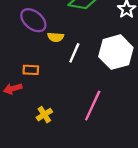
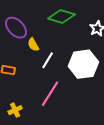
yellow semicircle: (56, 37) -> (33, 45), turned 48
pink line: (93, 106) -> (50, 94), moved

